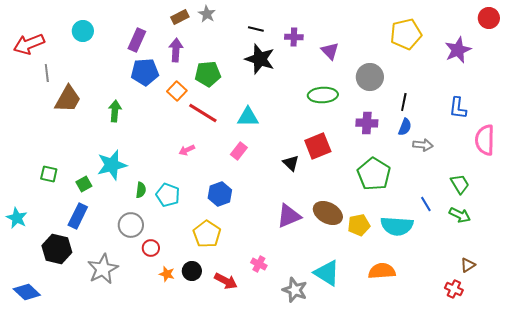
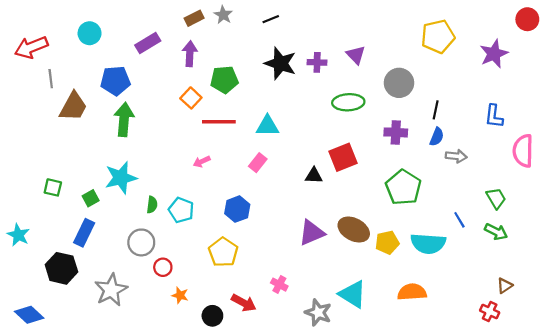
black line: (256, 29) -> (271, 19), moved, turned -35
purple cross: (294, 37) -> (317, 62), moved
purple rectangle: (137, 40) -> (148, 43), turned 35
blue pentagon: (145, 72) -> (115, 81), moved
green arrow: (115, 111) -> (124, 120), size x1.4
red line: (203, 113) -> (219, 122), turned -32
black triangle: (291, 163) -> (314, 176), turned -42
black circle: (192, 271) -> (212, 316), moved

